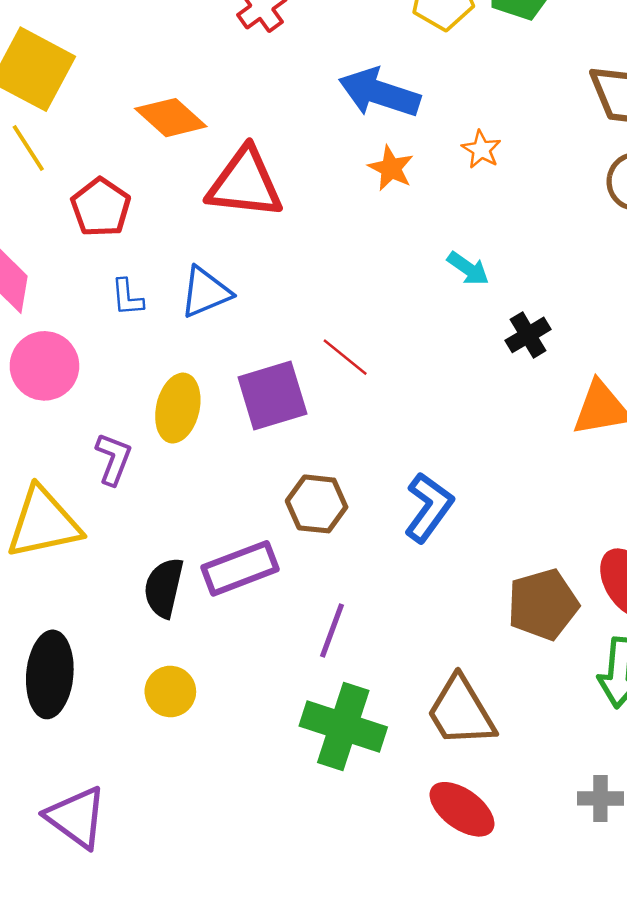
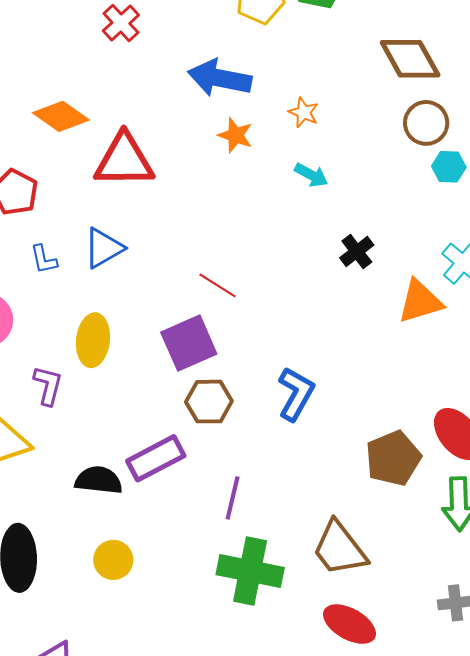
cyan arrow: (468, 268) -> (311, 175), moved
purple square: (272, 396) -> (189, 343), moved
black semicircle: (164, 588) -> (99, 480), turned 90

